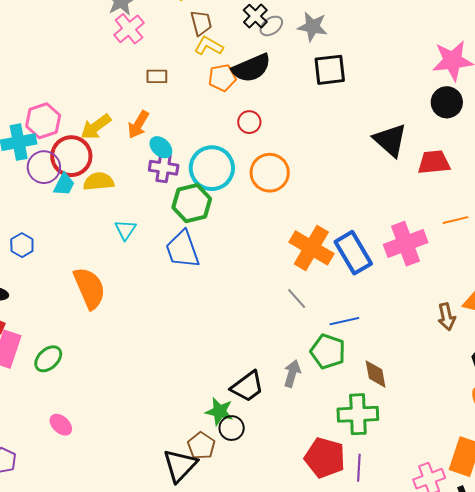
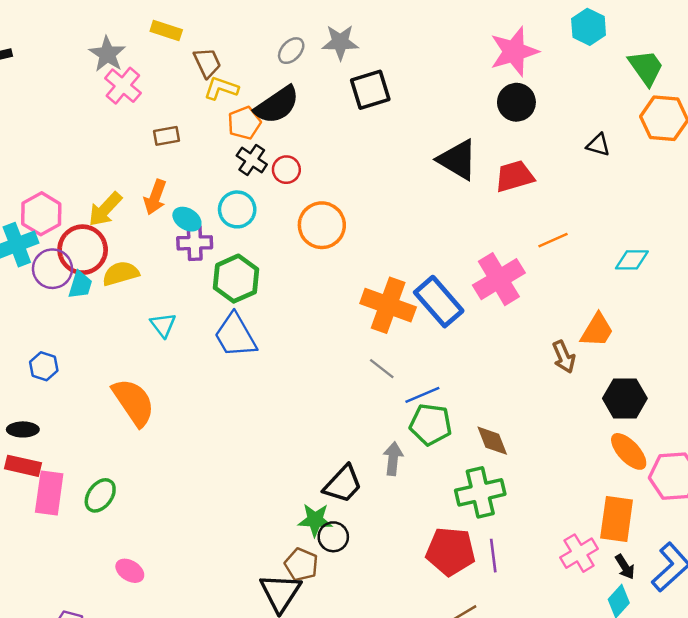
black cross: (255, 16) -> (252, 160), moved
cyan circle: (212, 168) -> (237, 209), moved, size x0.7
blue line: (344, 321) -> (422, 395), moved

